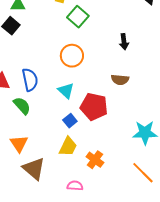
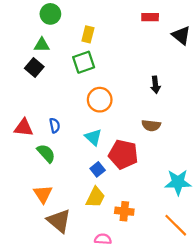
green square: (78, 17) -> (84, 62), moved, turned 30
blue semicircle: (30, 80) -> (55, 125), size x0.6
orange cross: (95, 160) -> (124, 211), turned -30

